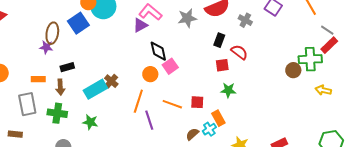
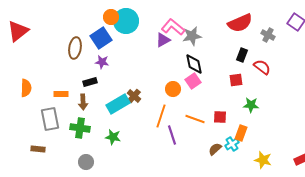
gray star: (187, 18) -> (192, 36), moved
purple star: (46, 47) -> (102, 62), moved
black diamond: (158, 51) -> (194, 64), moved
red square: (222, 65) -> (236, 80), moved
orange rectangle: (218, 118) -> (241, 133), turned 49

